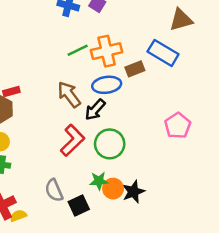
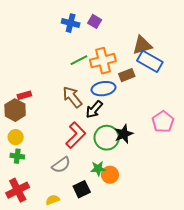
brown triangle: (181, 20) -> (142, 45), moved
gray semicircle: (54, 190) -> (61, 165), moved, turned -102
black star: (133, 192) -> (124, 134), moved
yellow semicircle: (18, 216) -> (53, 200), moved

